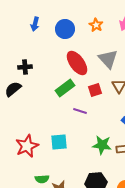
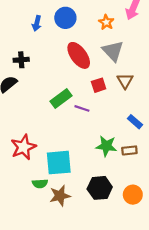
blue arrow: (35, 24) -> (37, 23), moved
orange star: (96, 25) -> (106, 22), moved
green rectangle: (65, 88) -> (61, 98), moved
cyan square: (59, 142) -> (59, 163), moved, size x1.4

